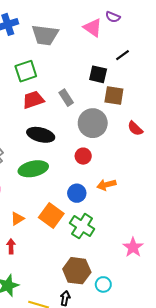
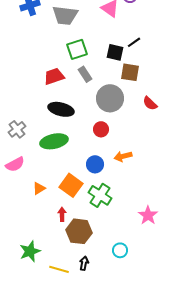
black line: (122, 55) -> (134, 42), moved
green square: (26, 71) -> (77, 49), moved
red arrow: (11, 246) -> (62, 214), moved
brown hexagon: (77, 271) -> (79, 231), moved

